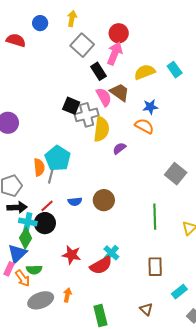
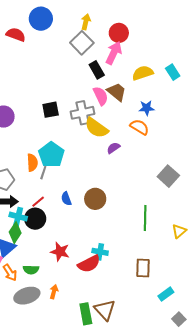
yellow arrow: (72, 19) -> (86, 22), moved
blue circle: (40, 23) -> (41, 19), size x1.5
black square: (71, 106) -> (51, 110), moved, turned -36
yellow semicircle: (101, 129) -> (96, 128), turned 115
blue semicircle: (75, 202) -> (66, 199), turned 72
cyan cross: (111, 253) -> (100, 252), turned -35
green semicircle: (34, 270) -> (31, 270), moved
brown triangle: (146, 309) -> (105, 310), moved, size x1.6

